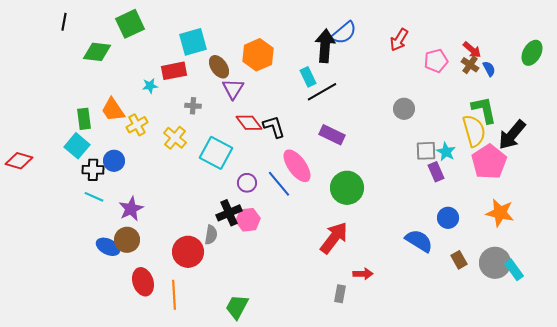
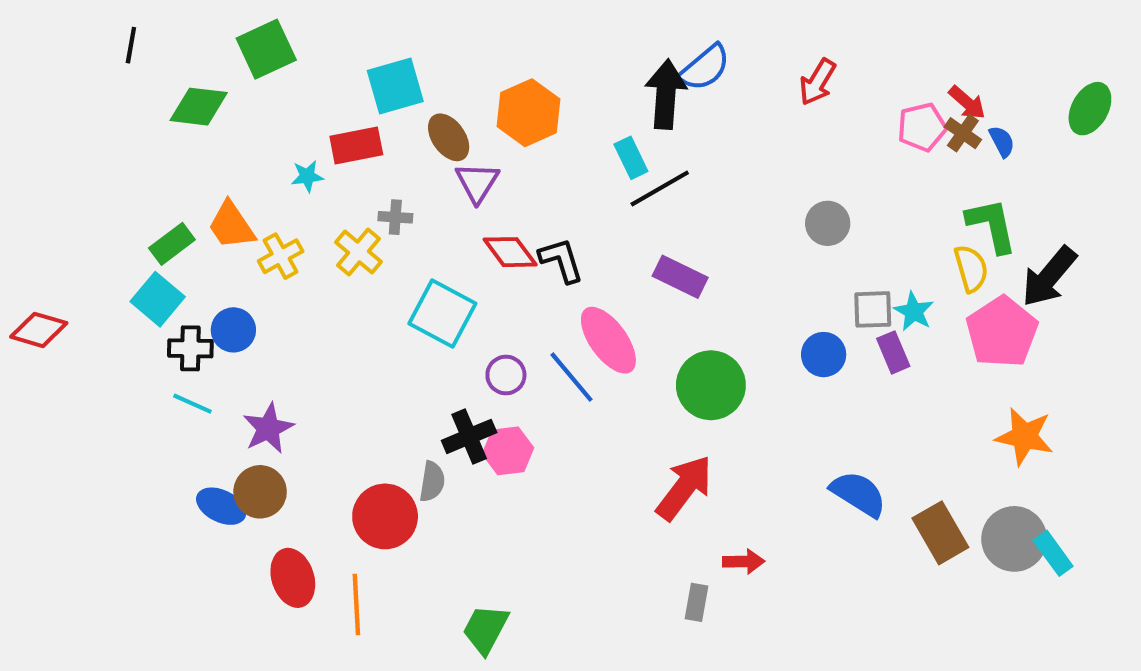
pink pentagon: (436, 61) -> (922, 127), moved
green rectangle: (84, 119) -> (172, 244), turned 60
yellow semicircle: (474, 131) -> (971, 268), size x0.7
yellow cross: (175, 138) -> (358, 252), moved
blue circle: (448, 218) -> (824, 355), moved
brown rectangle: (459, 260) -> (940, 533), size x1.6

